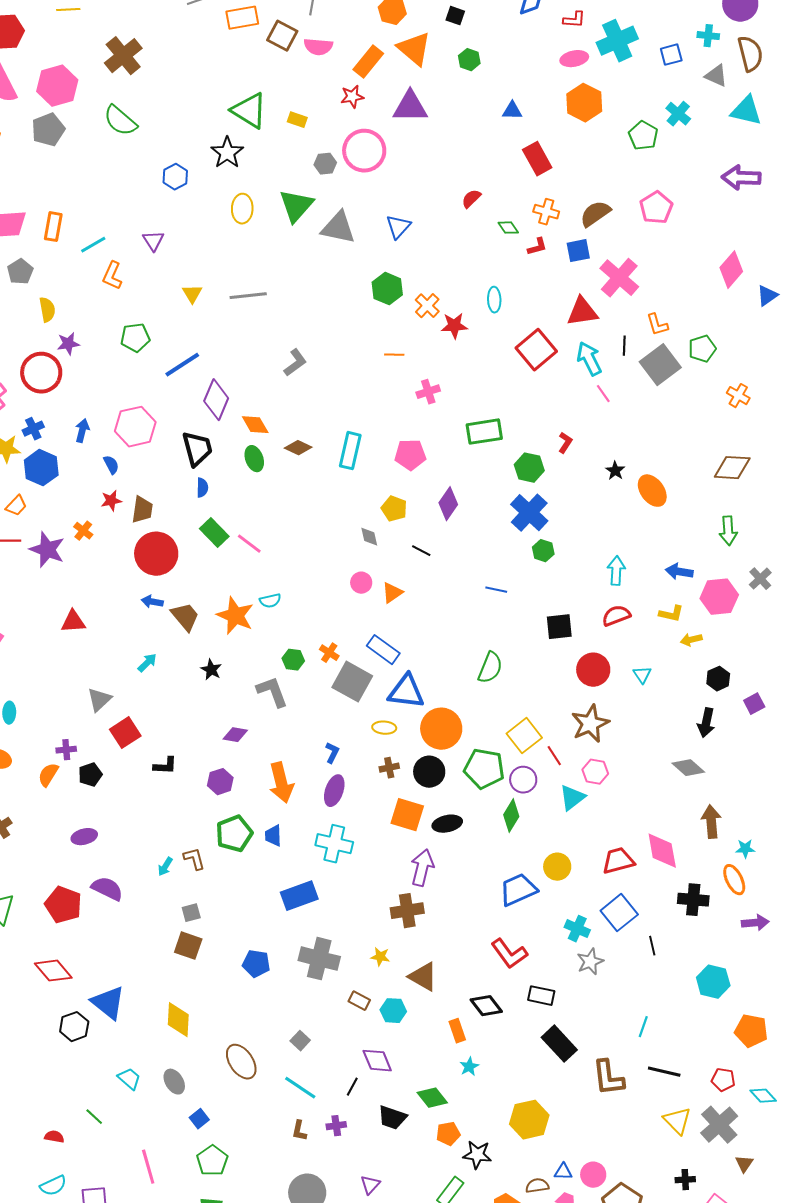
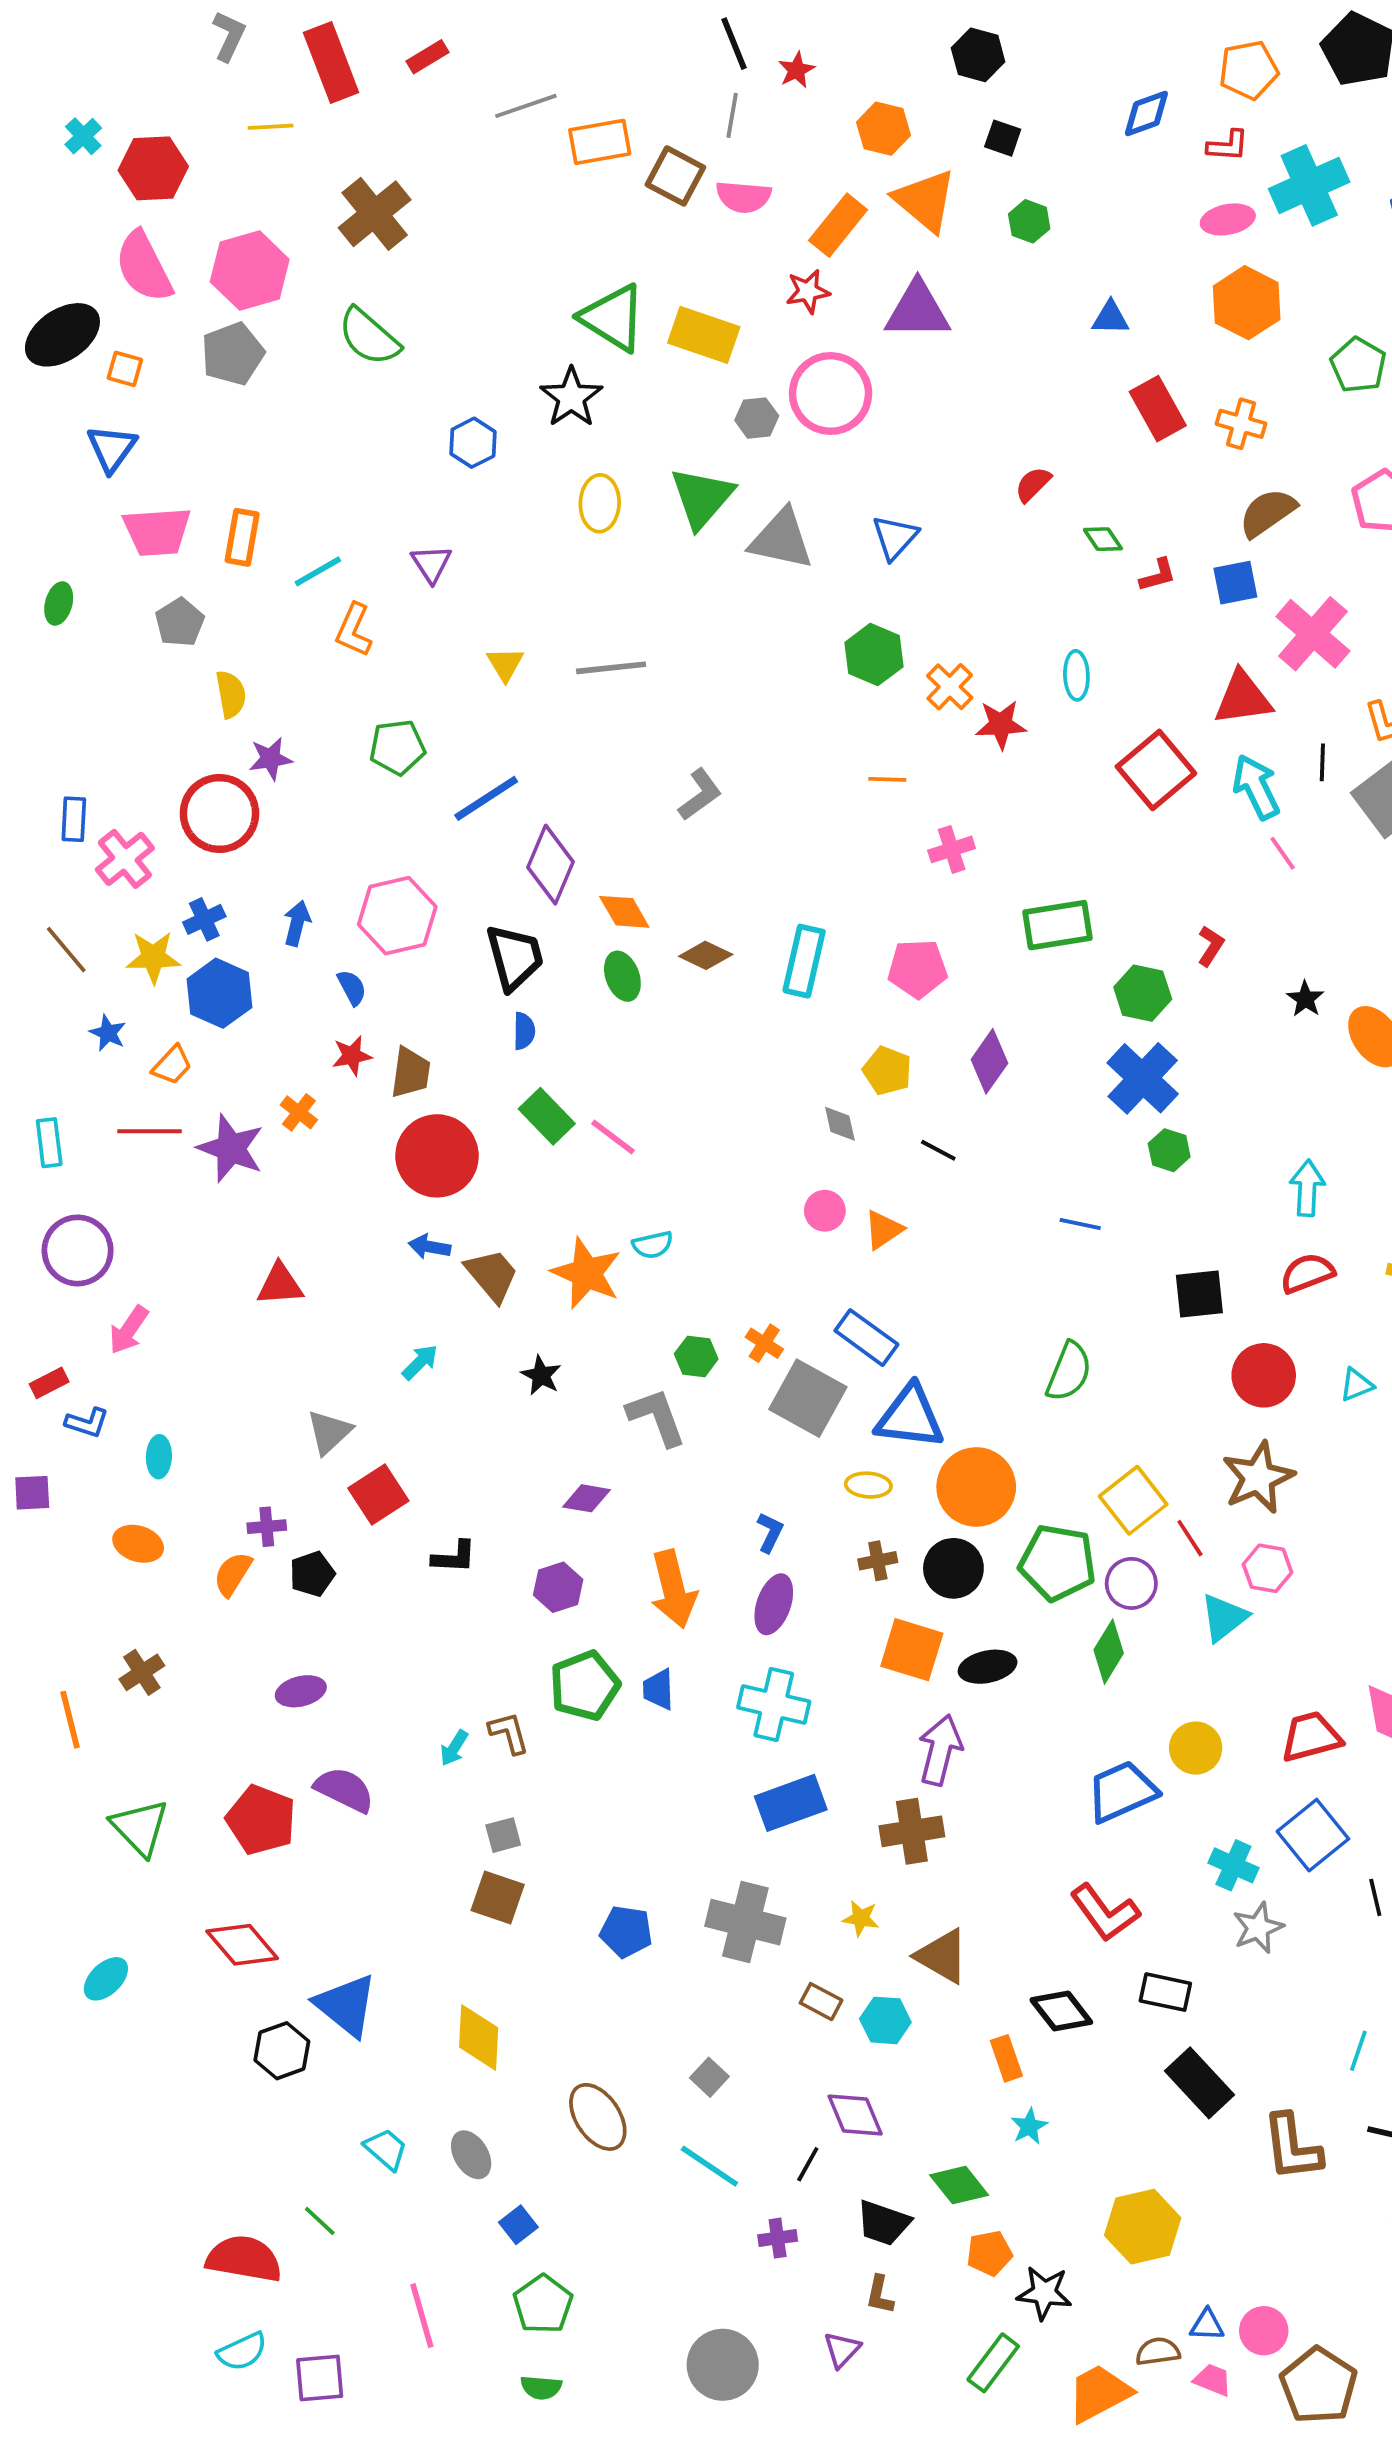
yellow rectangle: (297, 120) -> (704, 335), size x1.8
orange cross: (546, 212) -> (1241, 424), moved
cyan triangle: (642, 675) -> (1356, 1385), turned 42
blue rectangle: (299, 896) -> (791, 1803), moved
brown L-shape: (299, 1131) -> (880, 2295), moved
red semicircle: (54, 1137) -> (244, 2259), size x2.0

